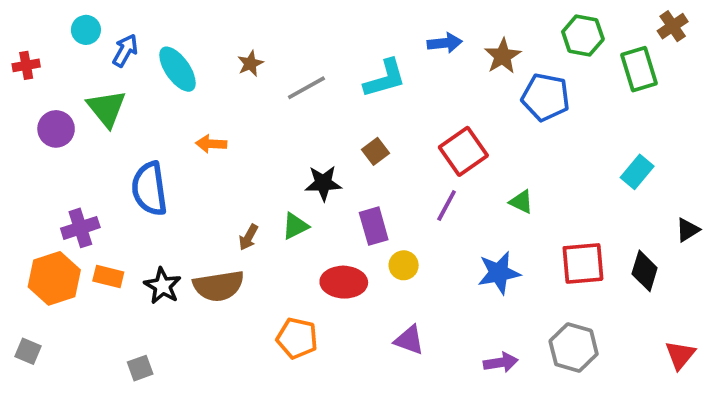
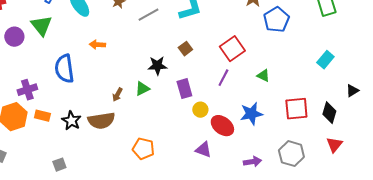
blue pentagon: (546, 97) -> (276, 20), turned 30
red ellipse: (344, 282) -> (222, 126), moved, turned 35
red triangle: (680, 355) -> (334, 145), moved

